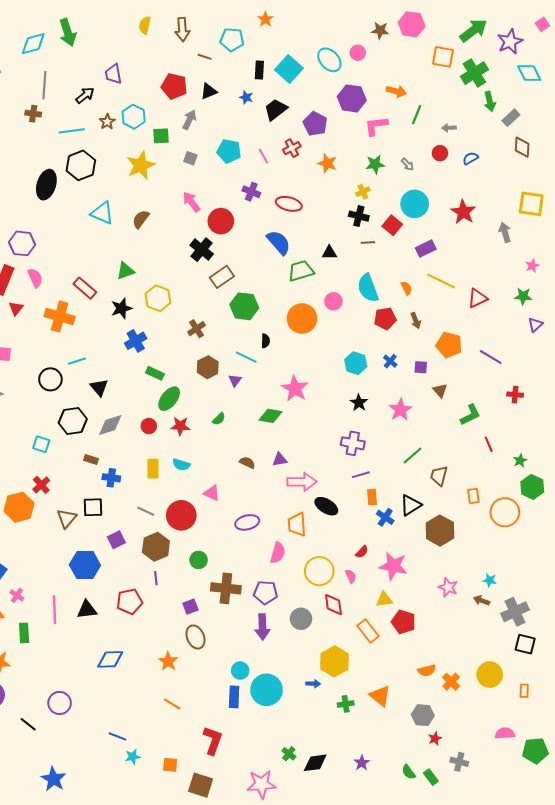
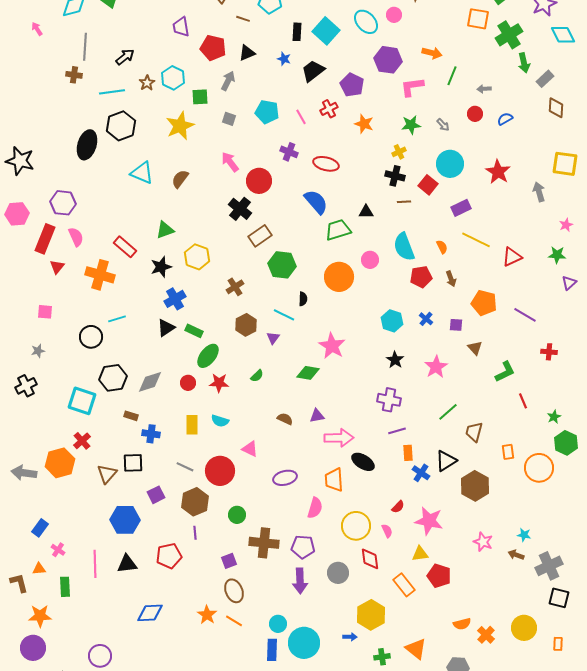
purple trapezoid: (113, 74) -> (181, 27), moved
black triangle: (99, 387) -> (166, 328), moved, turned 36
cyan square: (41, 444) -> (82, 401), size x1.6
orange line: (172, 704) -> (234, 621), moved

